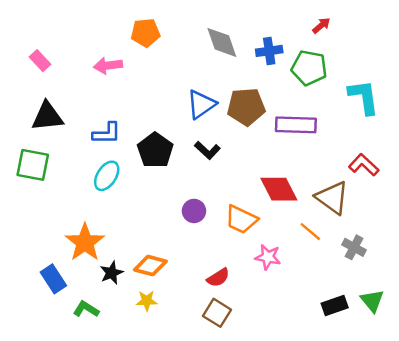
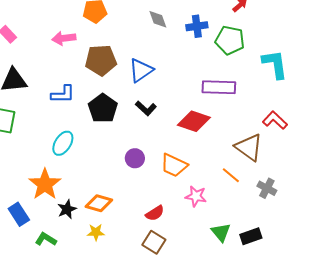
gray diamond: (222, 42) -> (158, 19), size x0.7
brown pentagon: (246, 107) -> (101, 60), moved
cyan ellipse: (107, 176) -> (63, 143), moved
red diamond: (279, 189) -> (194, 121), moved, turned -44
green triangle: (372, 301) -> (221, 232), moved

